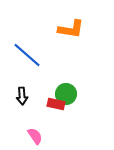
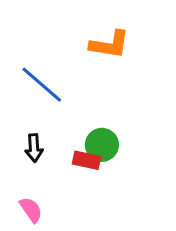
pink semicircle: (35, 136) -> (31, 210), moved

